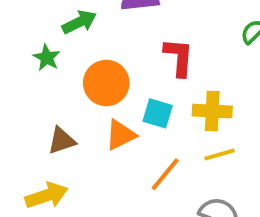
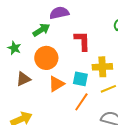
green arrow: (79, 22) -> (41, 30), moved
cyan square: (158, 113) -> (80, 79), moved
brown triangle: (62, 141) -> (23, 79), moved

